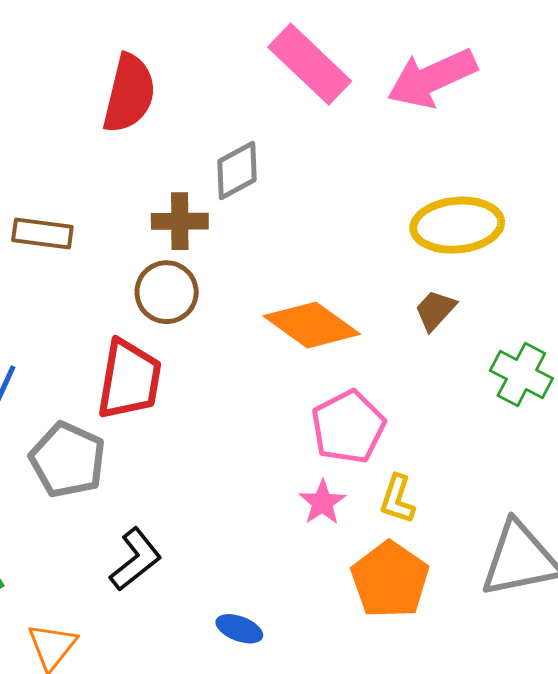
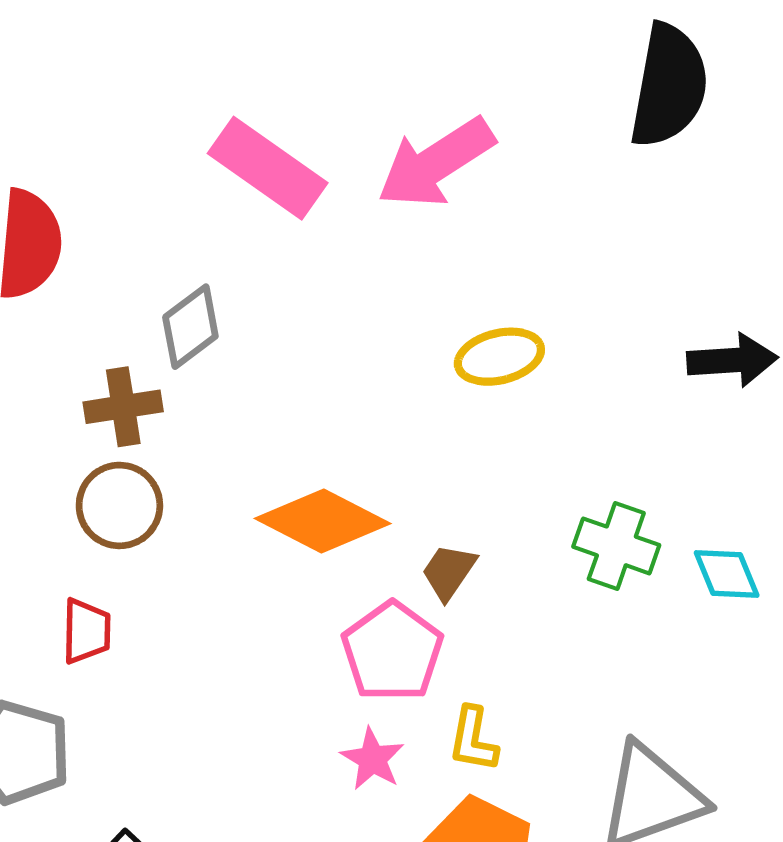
yellow ellipse: (457, 225) -> (499, 357), size x0.7
brown trapezoid: (435, 310) -> (449, 572), moved
red trapezoid: (129, 379) -> (86, 631), size x0.6

